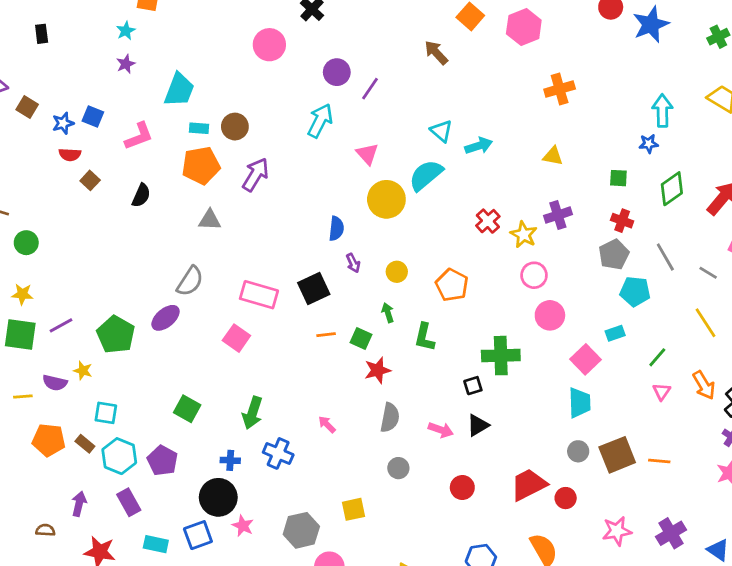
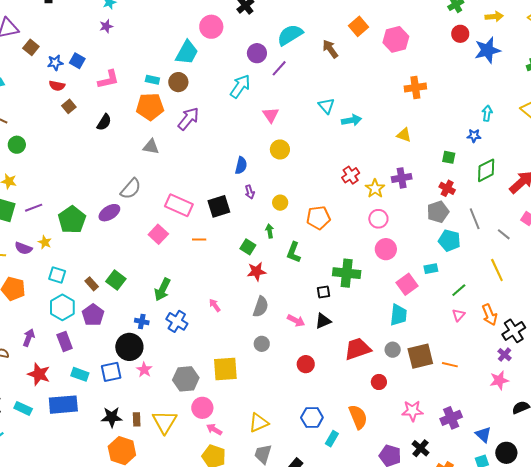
cyan trapezoid: (179, 90) -> (187, 52), moved
cyan arrow: (662, 111) -> (487, 113), size x0.7
cyan semicircle: (426, 175) -> (290, 35), moved
yellow circle: (386, 199) -> (280, 150), size x0.7
orange pentagon: (452, 285) -> (318, 218), turned 30
orange line: (326, 335) -> (199, 239), moved
brown rectangle: (85, 444) -> (92, 284), moved
red trapezoid: (528, 485) -> (358, 349), moved
yellow square: (353, 509) -> (225, 369), size x1.5

